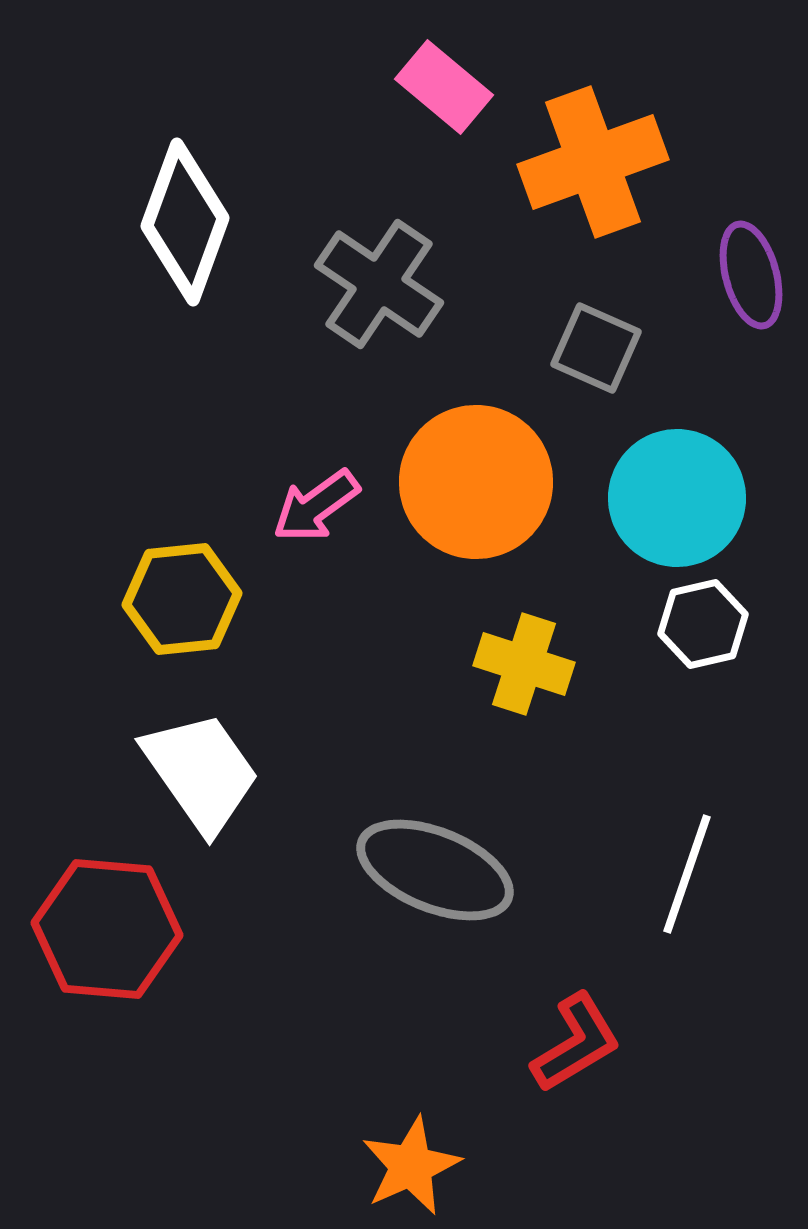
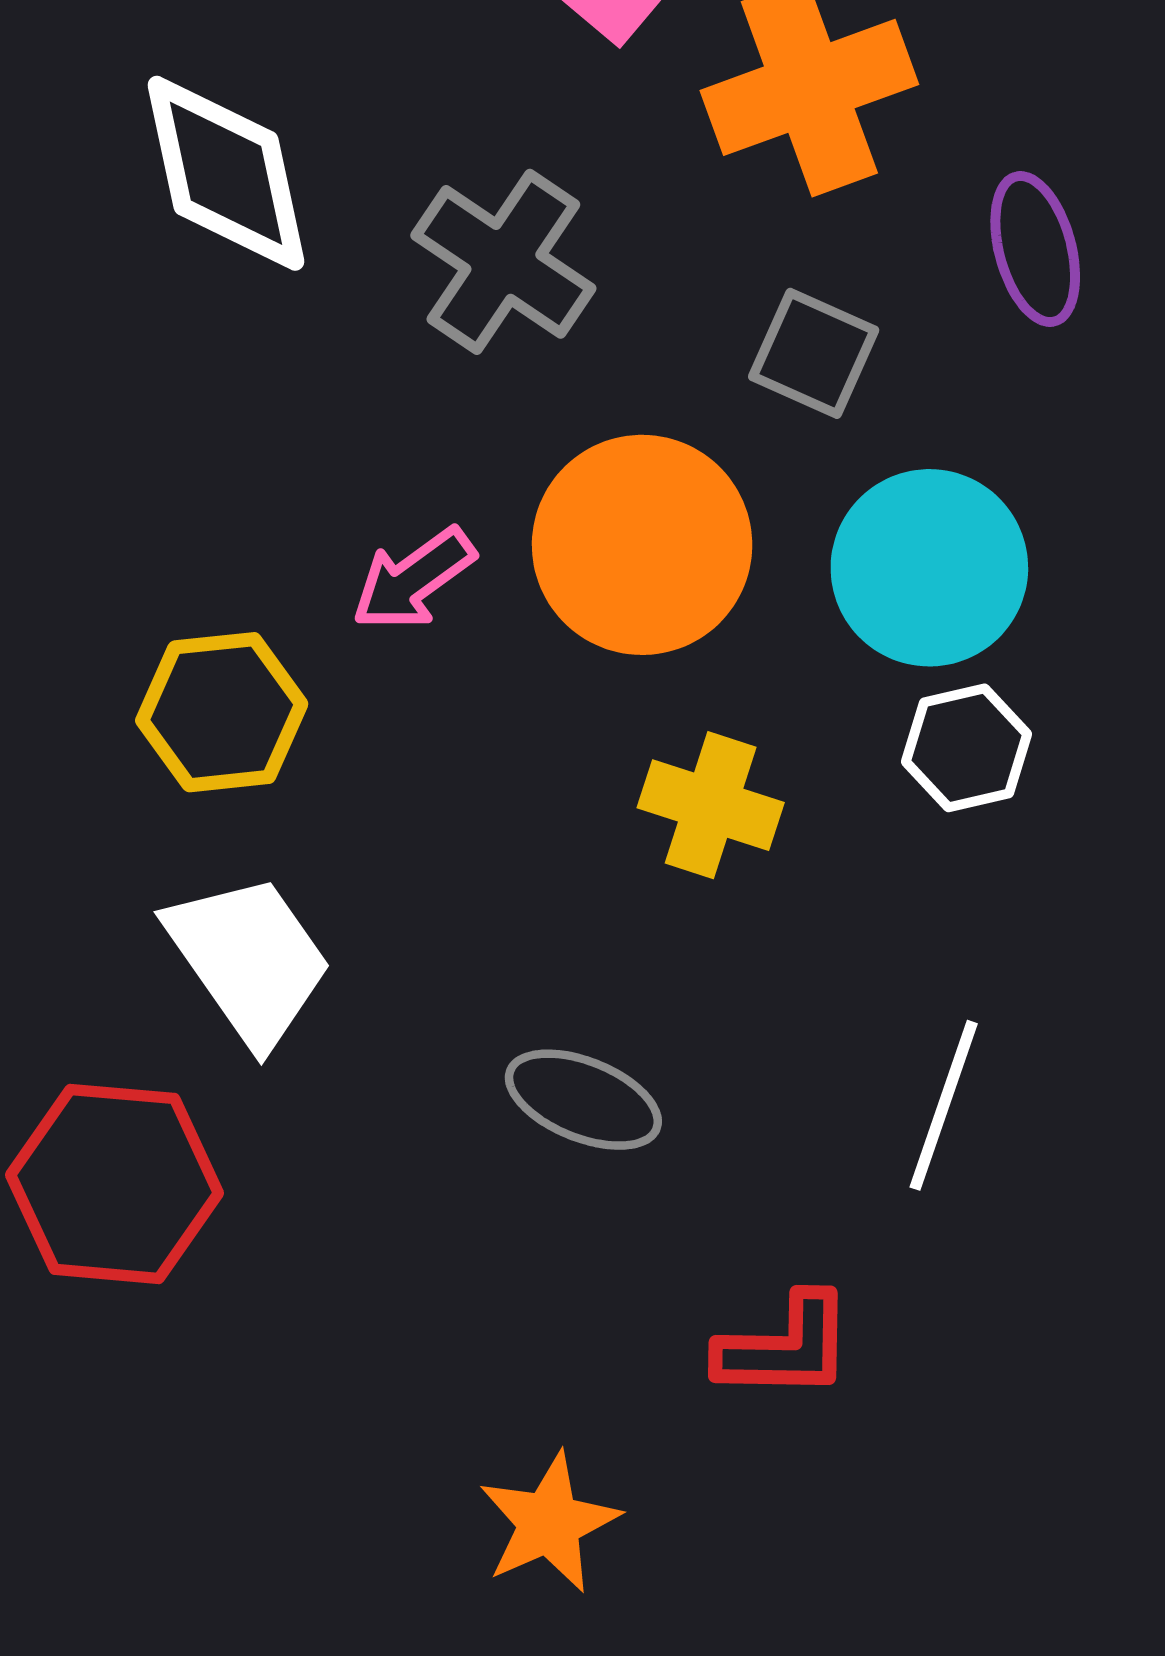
white diamond: (185, 222) -> (226, 173), turned -32
gray ellipse: (435, 870) -> (583, 1100), size x0.7
red L-shape: (576, 1043) -> (785, 1347), turned 32

